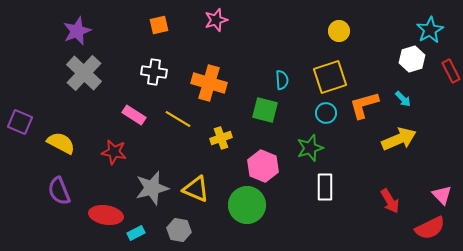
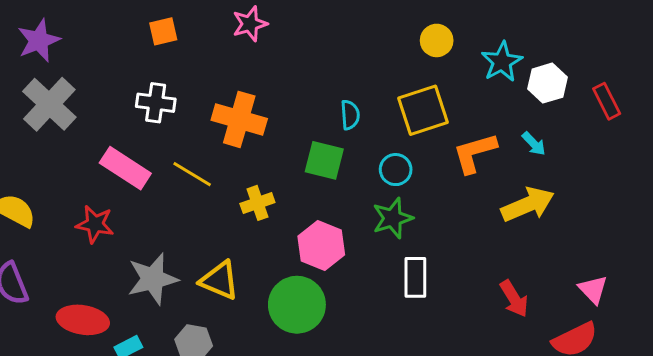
cyan star: (430, 30) -> (502, 62), moved
cyan circle: (326, 113) -> (396, 170), moved
pink rectangle: (134, 115) -> (125, 168), size x1.4

